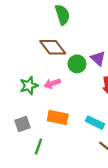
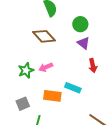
green circle: (77, 64) -> (80, 24), moved
cyan rectangle: (95, 123) -> (73, 88), moved

